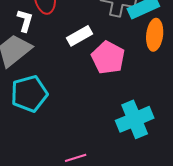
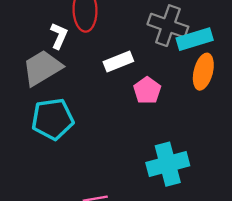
pink pentagon: (108, 58) -> (147, 90), size x0.7

